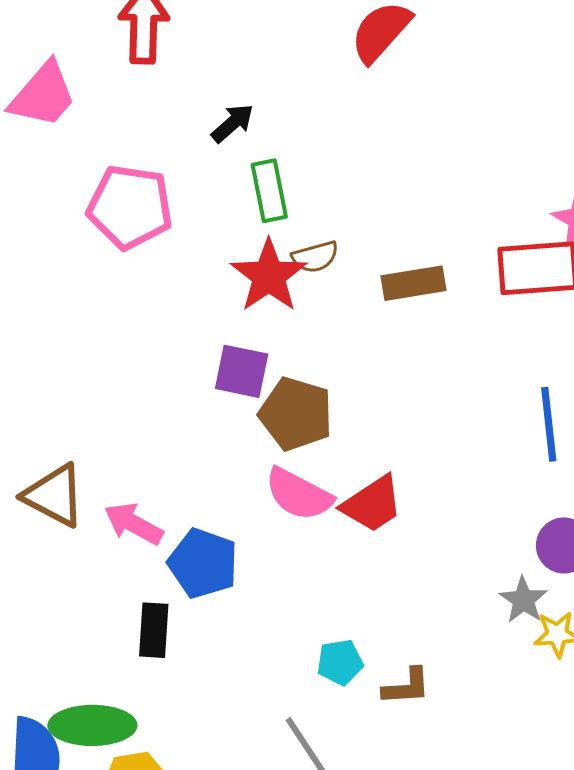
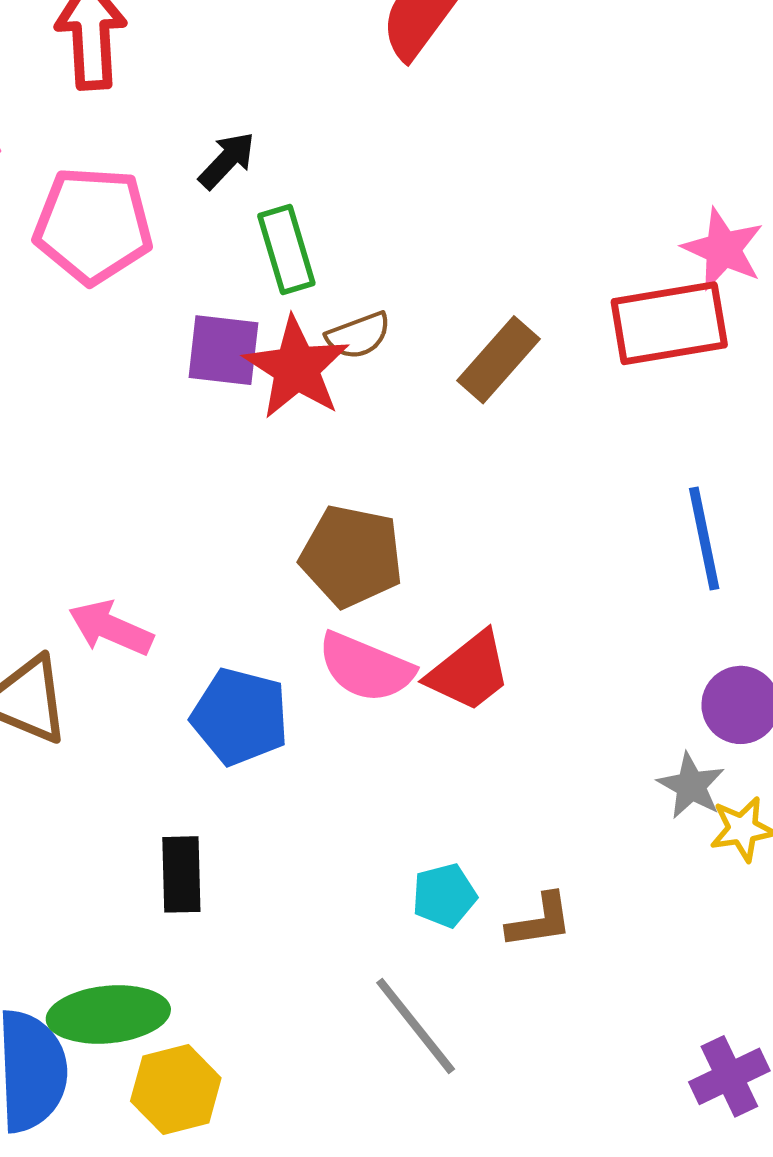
pink pentagon: (130, 207) -> (93, 225), moved
brown rectangle: (414, 283) -> (499, 360), turned -34
purple square: (242, 371) -> (223, 350), moved
pink arrow: (133, 524) -> (111, 628), moved
blue pentagon: (203, 563) -> (240, 717), moved

